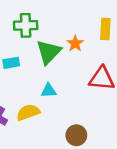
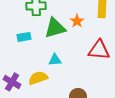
green triangle: (49, 52) -> (55, 28), turned 30

